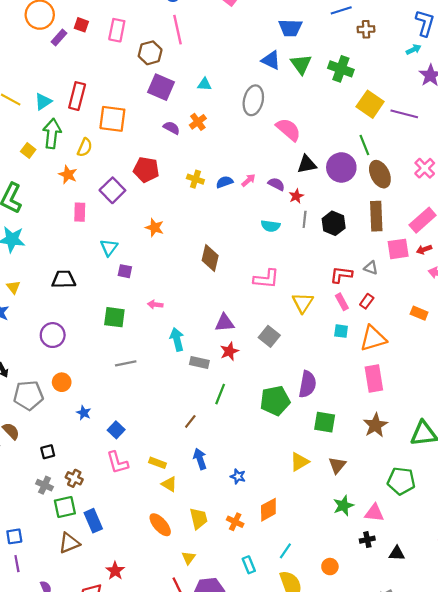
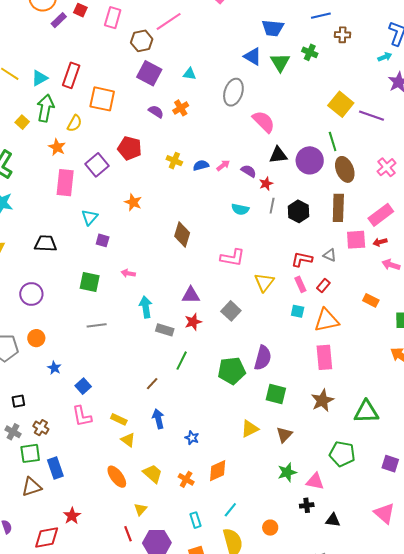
pink line: (177, 30) -> (169, 21), turned 64
green cross: (341, 69) -> (310, 52), moved, size x0.7
pink rectangle: (80, 212) -> (65, 183), size x1.5
yellow trapezoid: (199, 518) -> (153, 474), turned -40

